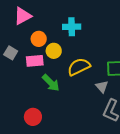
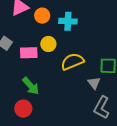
orange circle: (39, 39) -> (42, 16), moved
green arrow: (51, 83) -> (31, 86), moved

